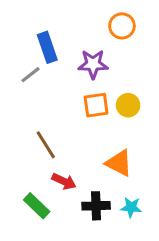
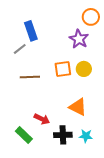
orange circle: (122, 26) -> (91, 17), moved
purple star: (93, 64) -> (79, 39), moved, turned 30
brown line: (46, 145) -> (30, 77), moved, turned -60

